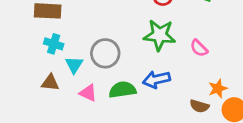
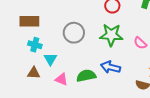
gray circle: (105, 53) -> (74, 33), moved
blue arrow: (156, 79) -> (111, 67), turned 30

